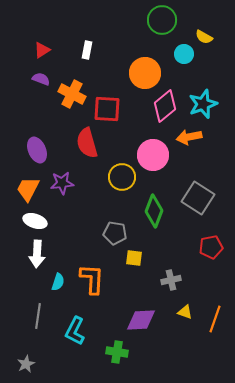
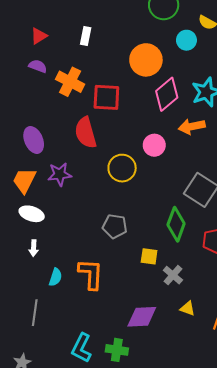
pink circle: (153, 155) -> (154, 145), size x0.7
green diamond: (154, 211) -> (176, 224), moved
white arrow: (37, 254) -> (34, 248), size x0.6
yellow square: (134, 258) -> (149, 256), moved
gray cross: (171, 280) -> (173, 275), turned -36
cyan L-shape: (75, 331) -> (81, 348), moved

